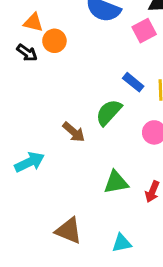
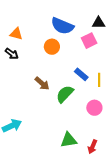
orange circle: (54, 41) -> (52, 47), moved
brown arrow: (74, 132) -> (42, 83), moved

